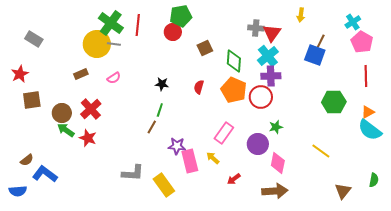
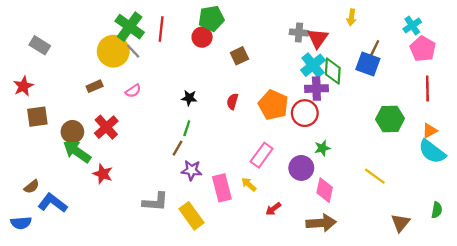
gray line: (114, 44) -> (133, 51), turned 40
green diamond: (234, 61) -> (333, 71), moved
green arrow: (66, 130) -> (77, 152), size x1.4
red star: (88, 138) -> (103, 174), moved
purple star: (177, 146) -> (192, 170), moved

